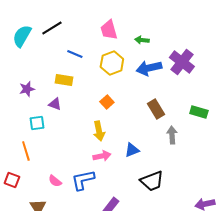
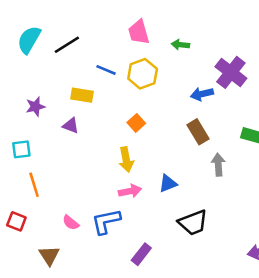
black line: (52, 28) -> (67, 45), moved
blue line: (75, 54) -> (106, 70), moved
blue arrow: (149, 68) -> (202, 94), moved, size x0.7
cyan square: (37, 123) -> (21, 149), moved

